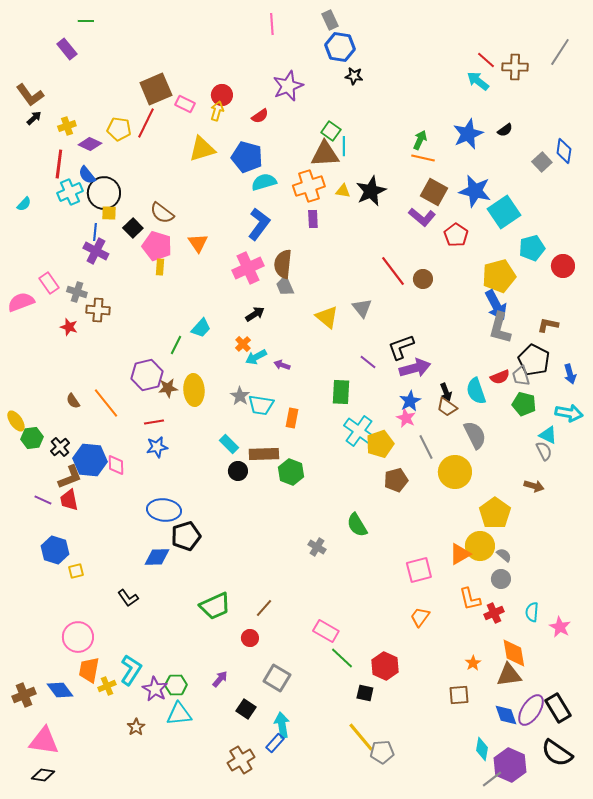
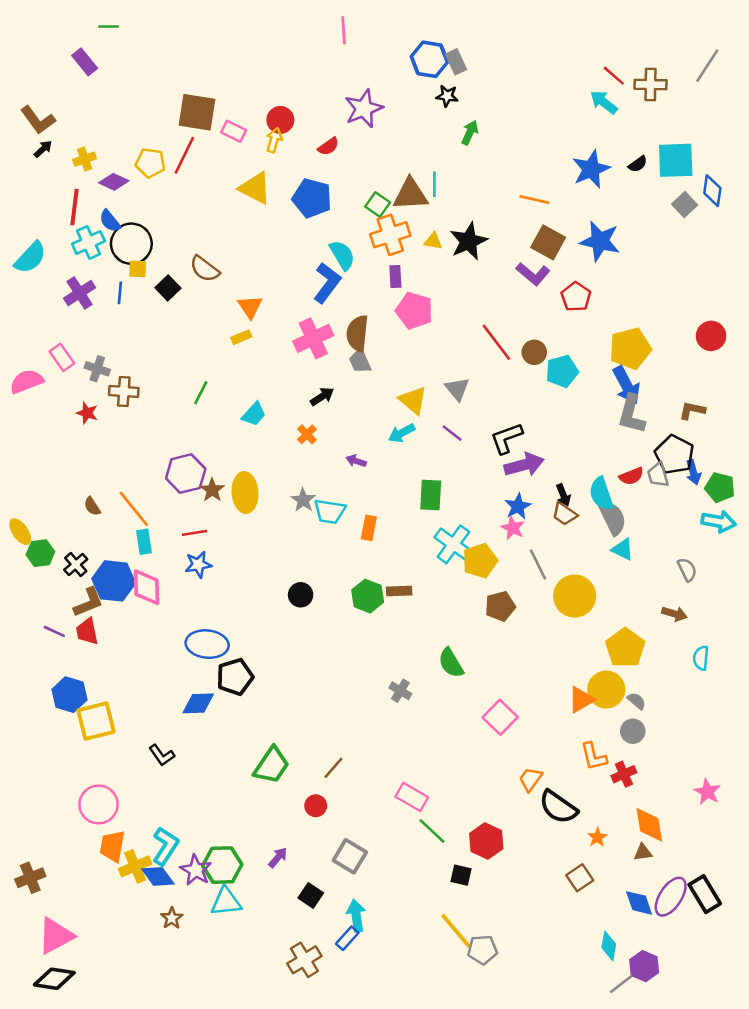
gray rectangle: (330, 20) -> (456, 62), moved
brown square: (156, 89) -> (197, 112), turned 32
green square: (331, 131) -> (378, 205), moved
green arrow: (420, 140) -> (470, 133), moved
yellow triangle: (202, 149) -> (255, 188), turned 44
cyan semicircle: (264, 182) -> (342, 255), moved, turned 75
cyan semicircle: (24, 204) -> (30, 258), size x1.8
cyan square: (504, 212) -> (676, 160), moved, turned 32
pink pentagon: (157, 246) -> (414, 311), moved
cyan pentagon: (532, 248) -> (562, 371), moved
purple cross: (96, 251) -> (80, 293), moved, turned 30
yellow rectangle: (160, 267) -> (241, 337), moved, turned 63
green line: (176, 345) -> (201, 393), moved
cyan arrow: (256, 357) -> (402, 433), moved
purple line: (368, 362) -> (452, 433), moved
blue arrow: (570, 374) -> (693, 472), moved
brown star: (168, 388) -> (212, 490), turned -30
green pentagon: (524, 404) -> (720, 487), moved
gray semicircle: (475, 435) -> (613, 518), moved
cyan triangle: (548, 435) -> (623, 549), moved
cyan rectangle: (229, 444) -> (144, 542), moved, turned 36
brown rectangle: (264, 454) -> (399, 591), moved, size x0.7
pink diamond: (116, 465) -> (147, 587), size x1.4
pink square: (419, 570) -> (500, 717), moved, turned -32
yellow square: (76, 571) -> (96, 721), size x2.0
green trapezoid: (215, 606) -> (272, 765), turned -32
cyan semicircle: (532, 612) -> (701, 658), moved
brown triangle: (509, 675) -> (643, 852), size x0.6
green hexagon: (176, 685) -> (222, 865), size x1.4
yellow cross: (107, 686) -> (135, 866), size x1.4
blue diamond: (60, 690) -> (158, 876), moved
brown square: (459, 695) -> (580, 878), turned -30
pink triangle: (44, 741) -> (56, 936), turned -36
black semicircle: (557, 753) -> (558, 807), moved
purple hexagon: (510, 765) -> (644, 966), size x0.7
black diamond: (43, 775) -> (54, 979), size x1.4

